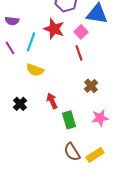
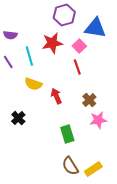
red star: (54, 29) -> (52, 43), turned -30
cyan line: (31, 42) -> (29, 56), turned -36
red arrow: (52, 101) -> (56, 96), moved
pink star: (100, 118) -> (98, 120), moved

